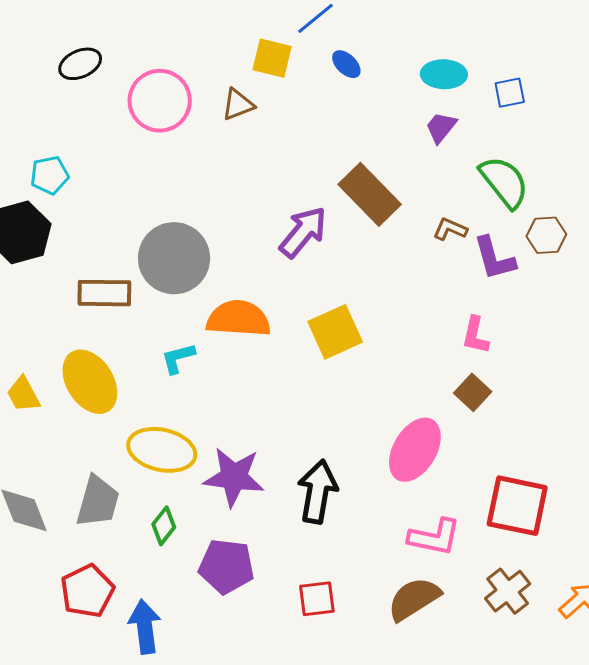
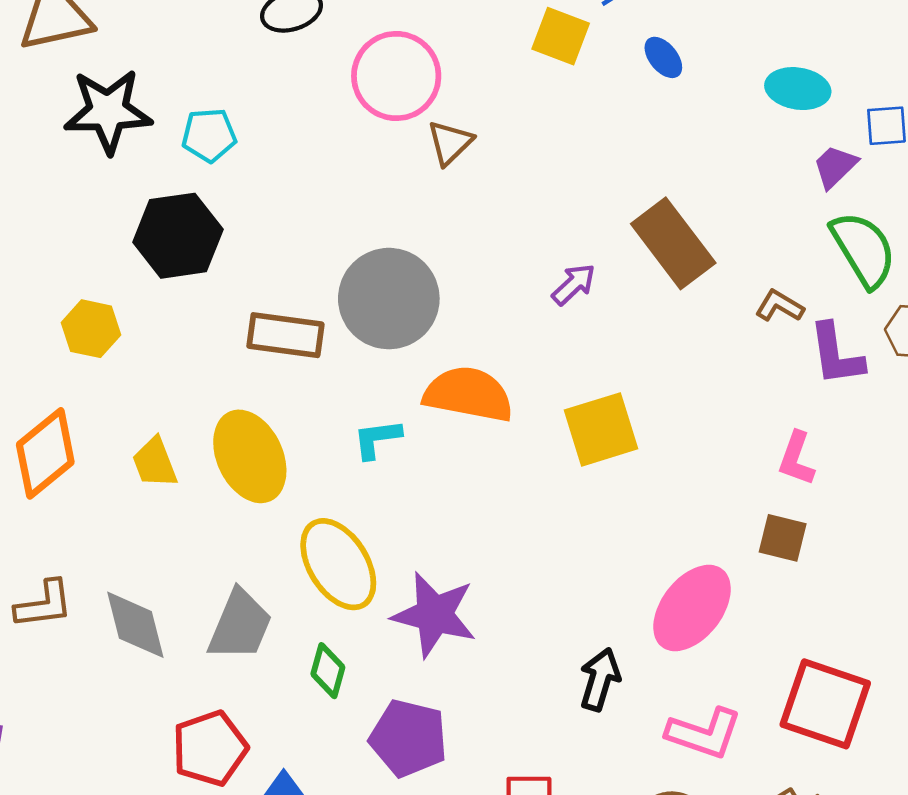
brown triangle: (238, 105) -> (450, 143), moved, turned -30
purple trapezoid: (441, 127) -> (835, 167), moved
cyan pentagon: (50, 175) -> (209, 135), moved
purple arrow: (303, 232) -> (574, 284), size x0.6
brown square: (473, 392) -> (783, 538), turned -36
yellow ellipse: (162, 450) -> (338, 564), turned 38
black arrow: (318, 492) -> (600, 679), moved, size x0.7
green diamond: (164, 526) -> (328, 671), turned -30

